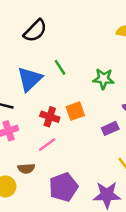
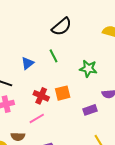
black semicircle: (35, 31) -> (62, 27), moved
blue triangle: (30, 79) -> (28, 63), size x0.6

